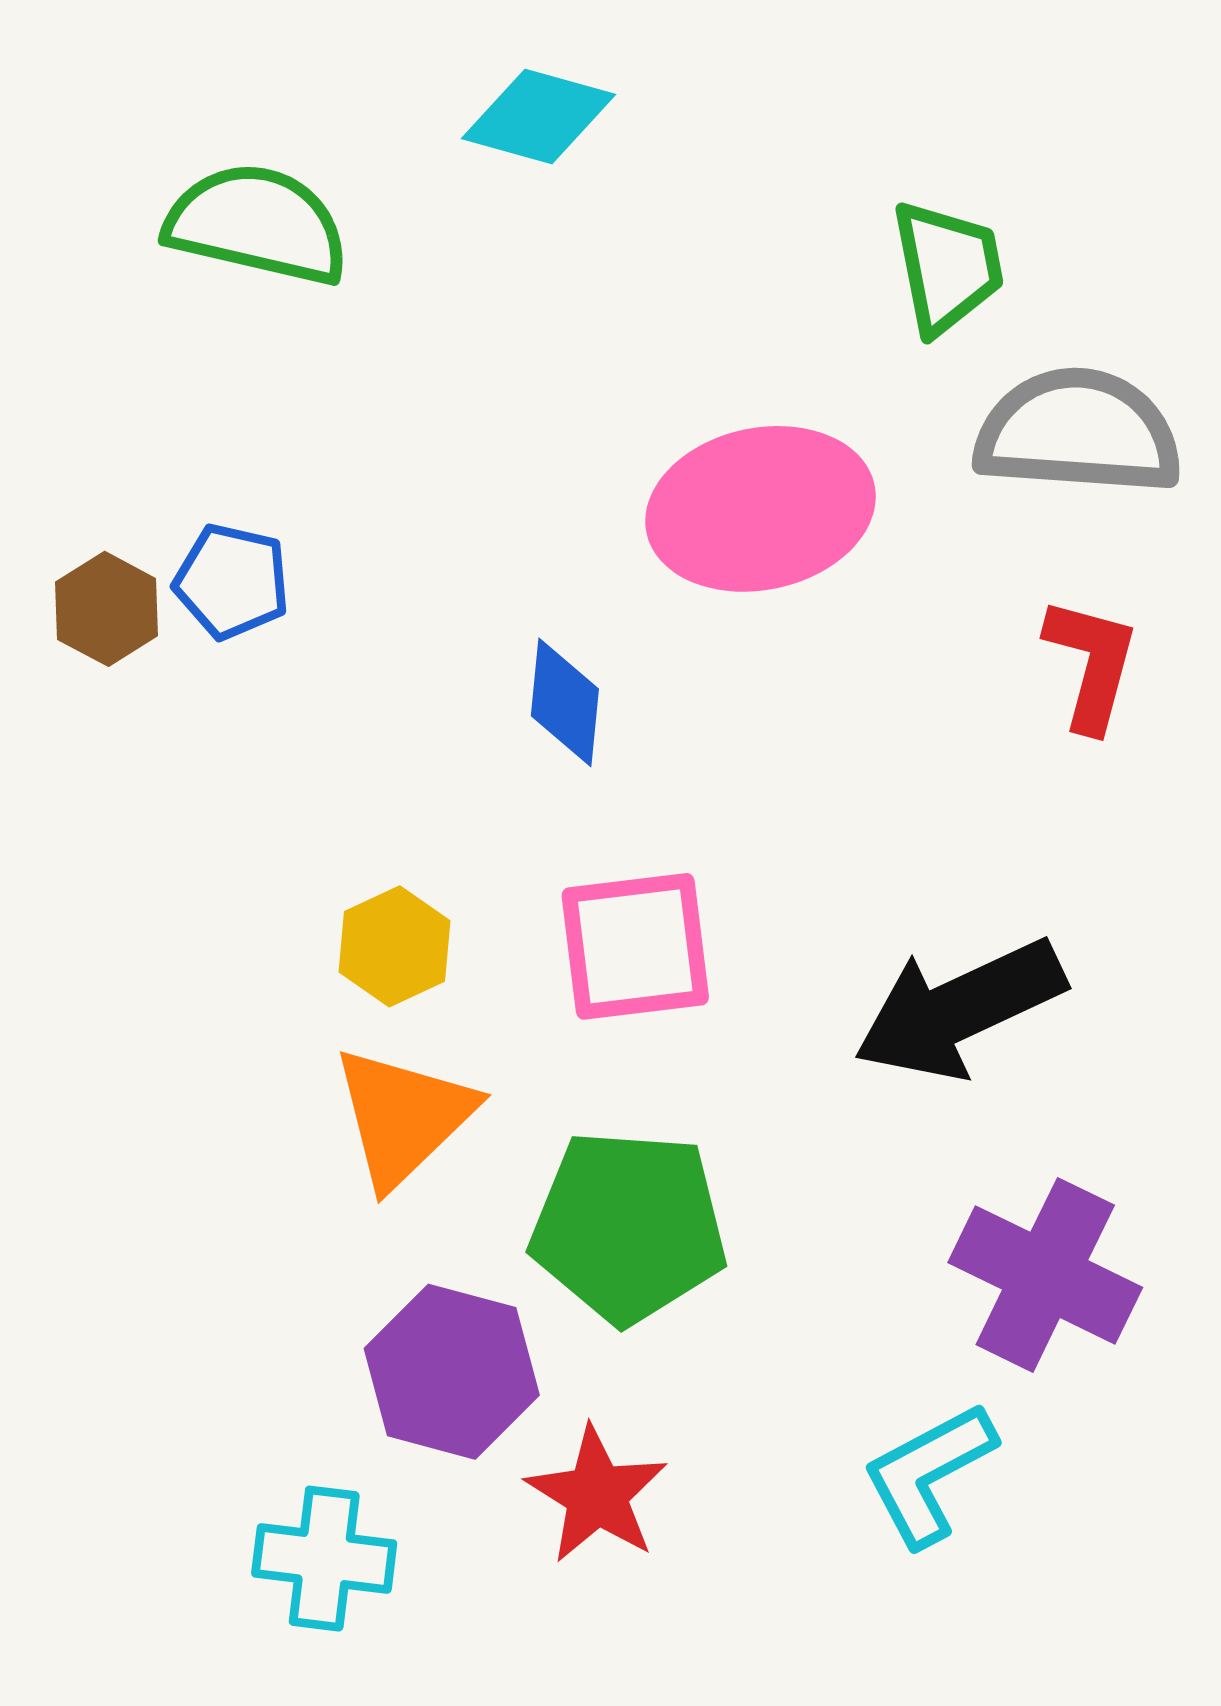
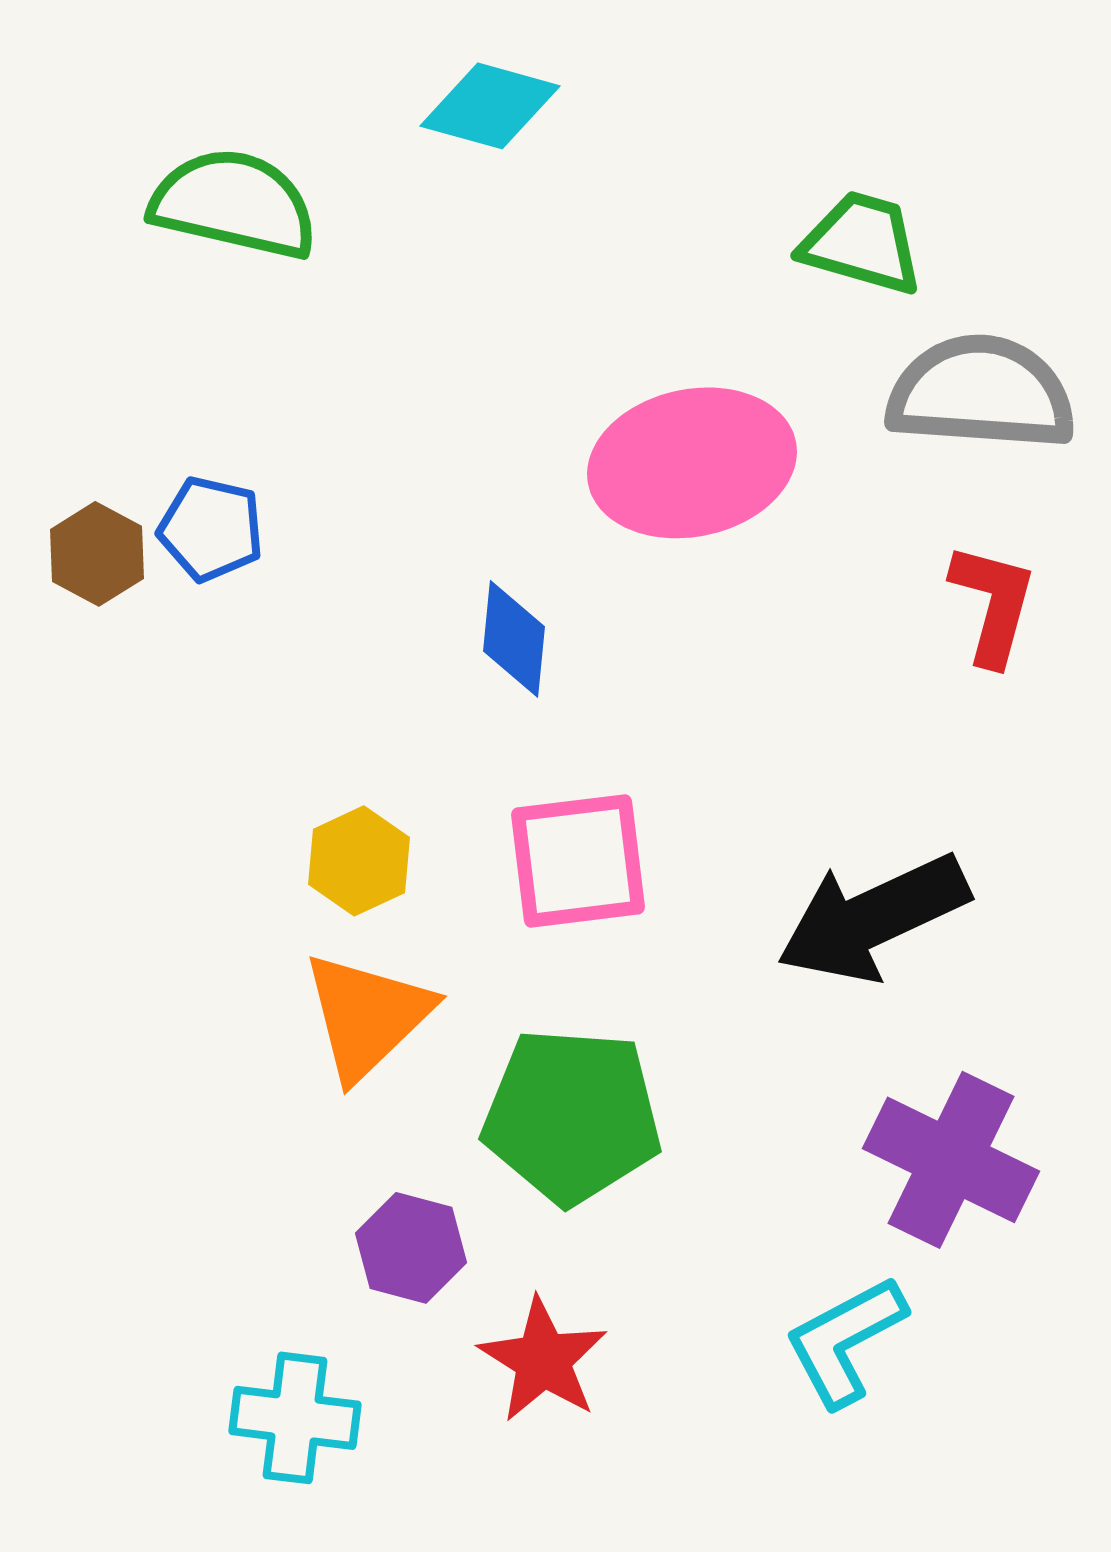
green trapezoid: (947, 267) -> (862, 243), turned -63
purple hexagon: (452, 1372) -> (411, 1248), size x0.7

